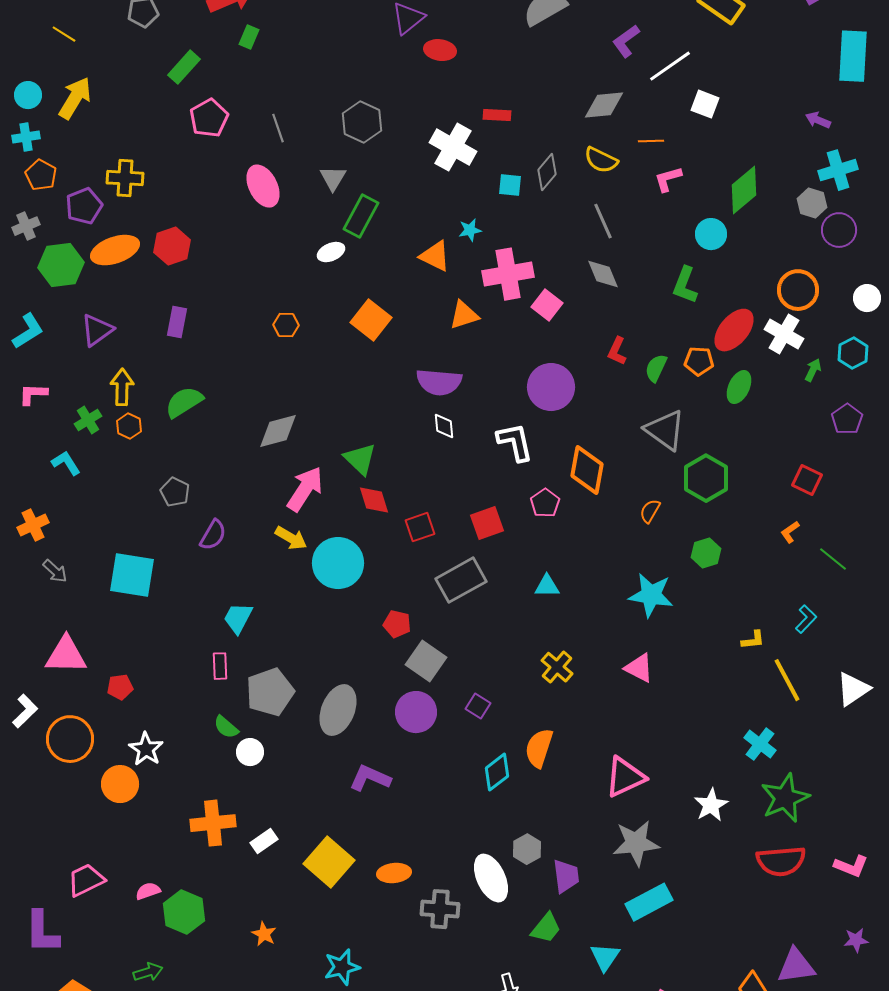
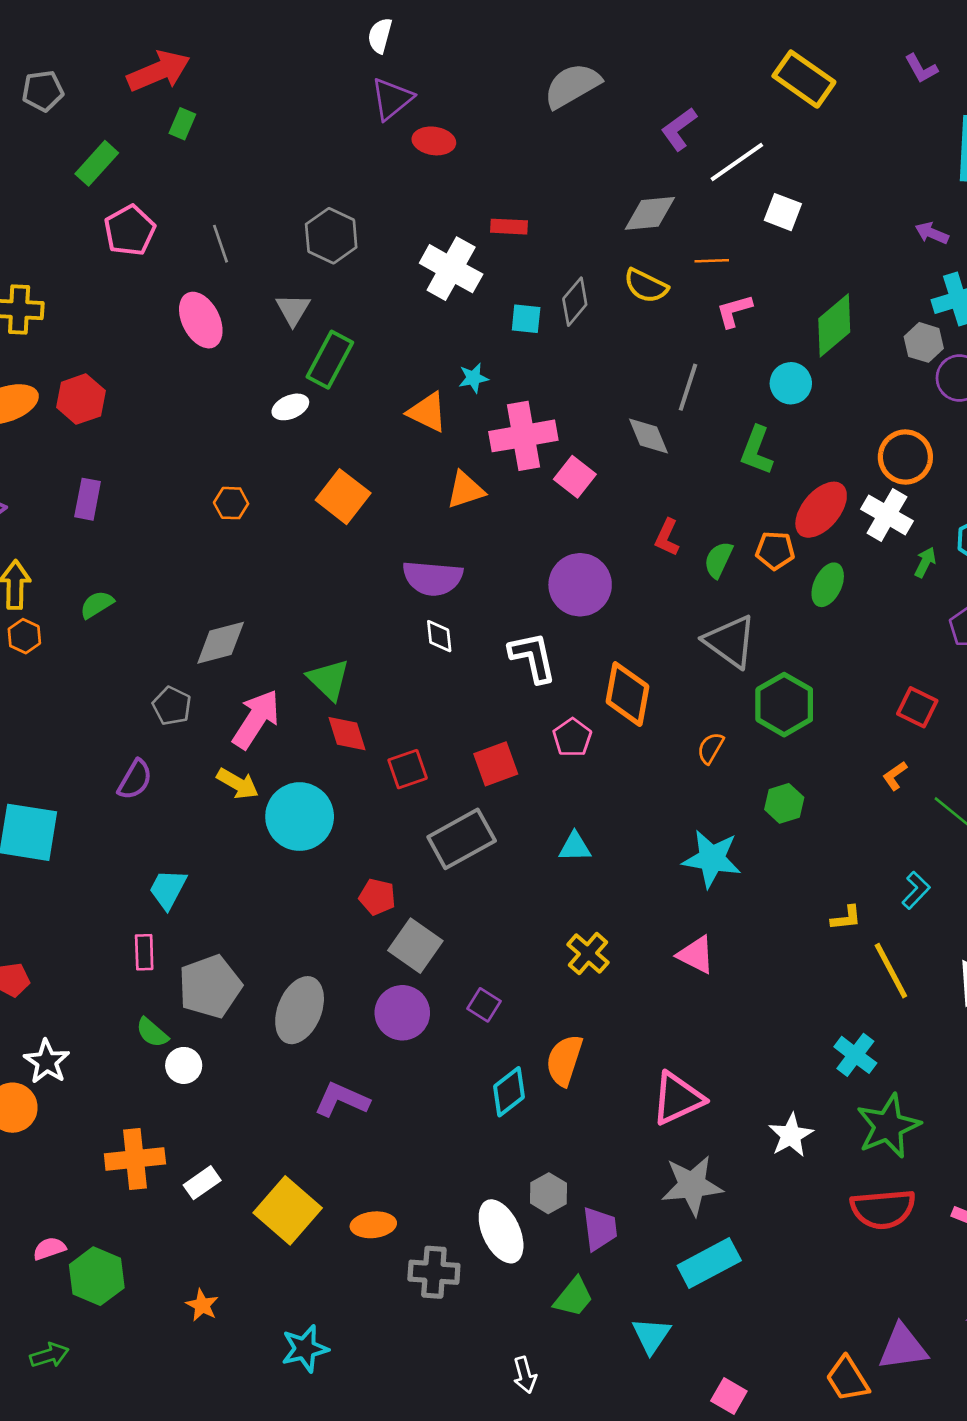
gray line: (603, 221) -> (688, 387), moved, turned 42
green semicircle: (184, 402) -> (97, 605), size x0.7
gray pentagon: (175, 492) -> (172, 706), moved

